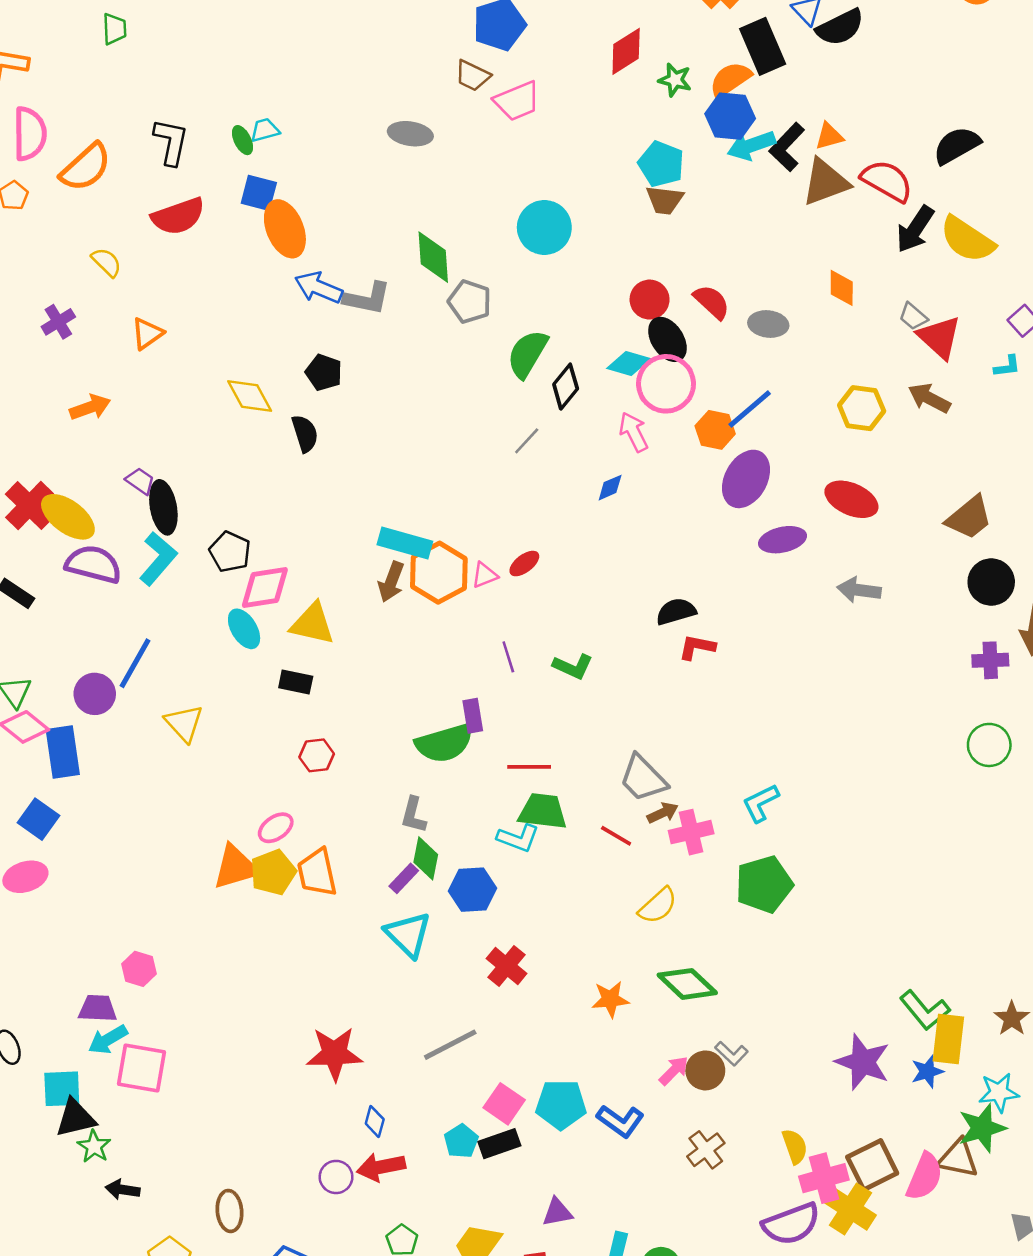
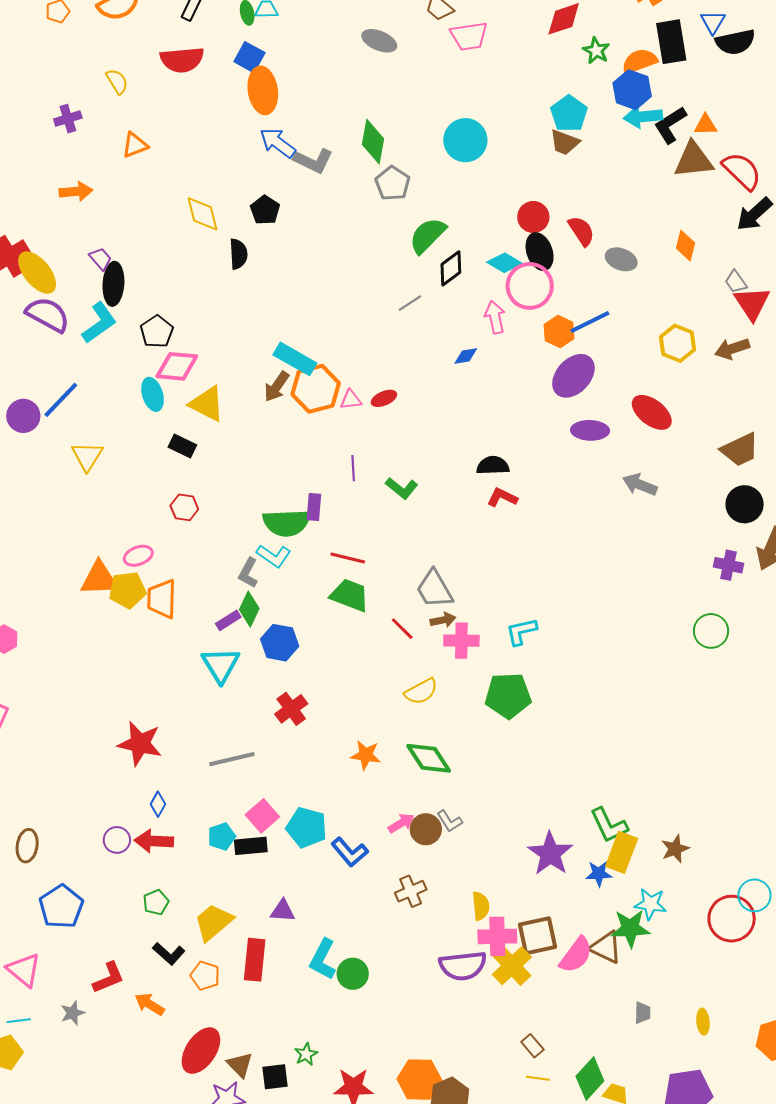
brown arrow: (929, 398) -> (732, 349), turned -60
cyan L-shape: (518, 838) -> (274, 556), moved

